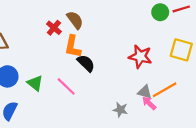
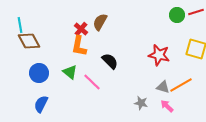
brown semicircle: (75, 20) -> (100, 22), turned -114
orange L-shape: (73, 47) -> (79, 46), moved
green triangle: (35, 83) -> (70, 72), moved
pink arrow: (149, 103) -> (167, 106), moved

